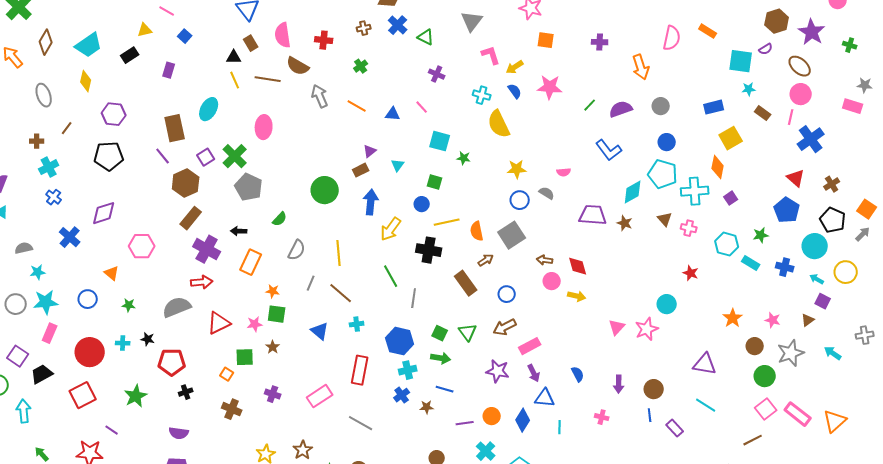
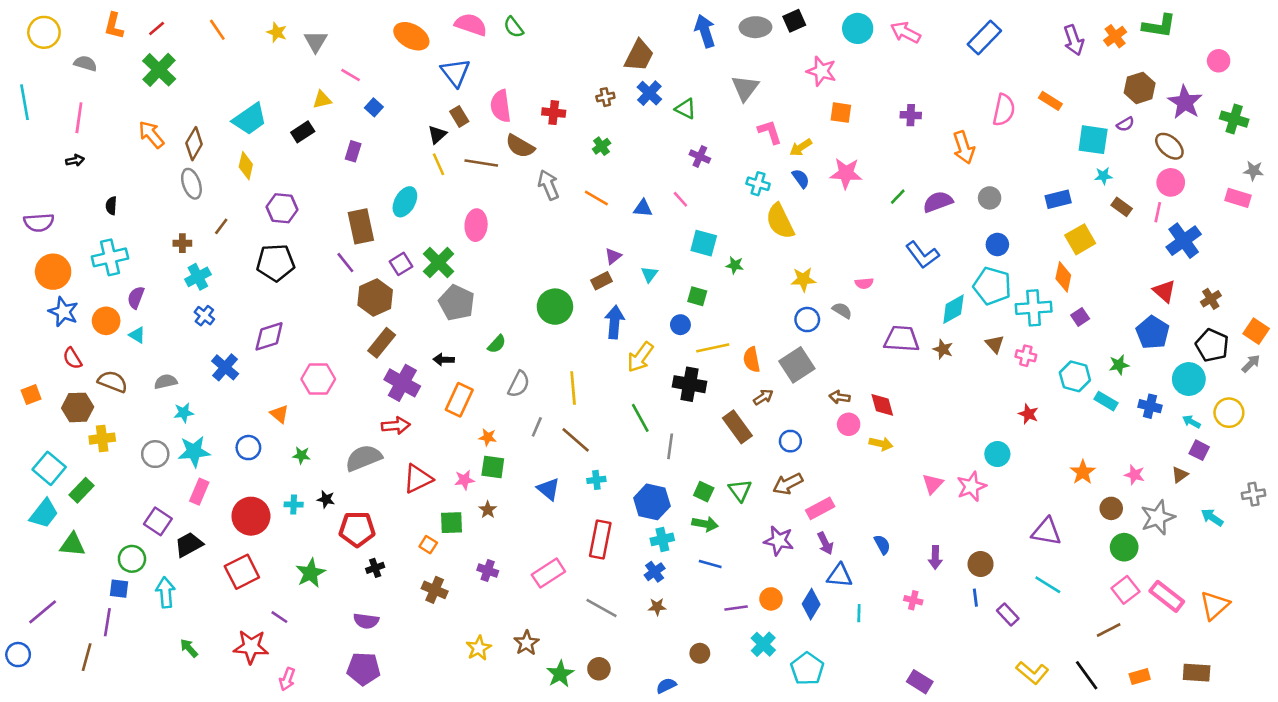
brown diamond: (46, 42) -> (194, 144), moved
green cross: (850, 45) -> (1234, 119), size x1.5
black triangle: (234, 57) -> (437, 135), turned -42
brown star: (427, 407) -> (657, 607), moved

